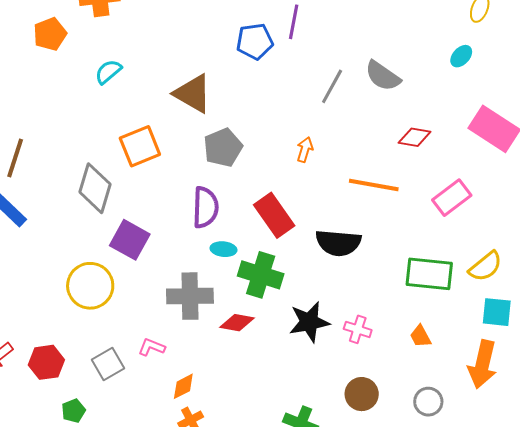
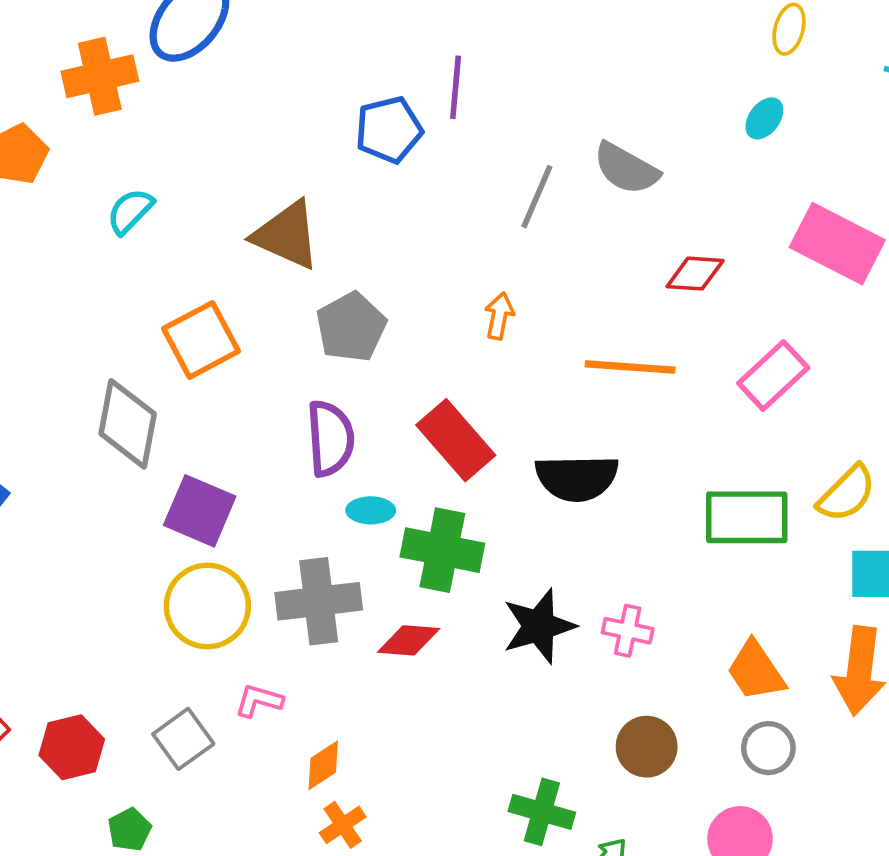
yellow circle: (90, 286) -> (207, 606), moved
orange trapezoid: (420, 336) -> (756, 671), moved, size x1.5

